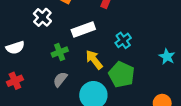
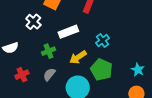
cyan star: (167, 57) -> (138, 70), moved
yellow arrow: (94, 60) -> (78, 57), turned -84
red cross: (15, 81) -> (22, 75), moved

